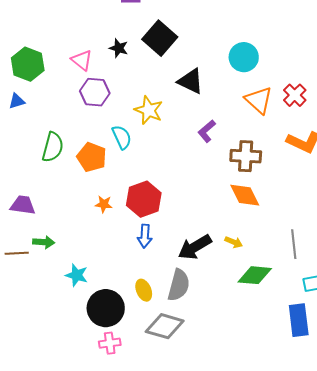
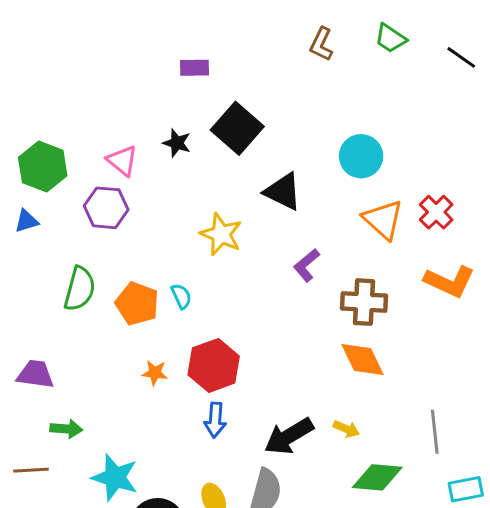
purple hexagon: (95, 92) -> (106, 208), moved
cyan semicircle: (122, 137) -> (181, 296), moved, size x0.7
brown line: (17, 253) -> (31, 470), moved
cyan star: (77, 275) -> (115, 477), size x1.4

